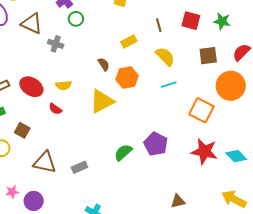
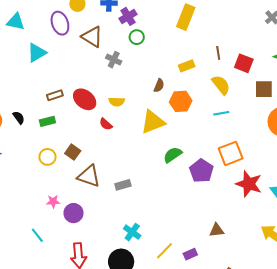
red square: (191, 21) -> (244, 63), moved
brown semicircle: (104, 64) -> (159, 86), turned 48
orange square: (201, 110) -> (231, 153), moved, turned 35
brown square: (22, 130) -> (73, 152), moved
green semicircle: (123, 152) -> (173, 155), moved

